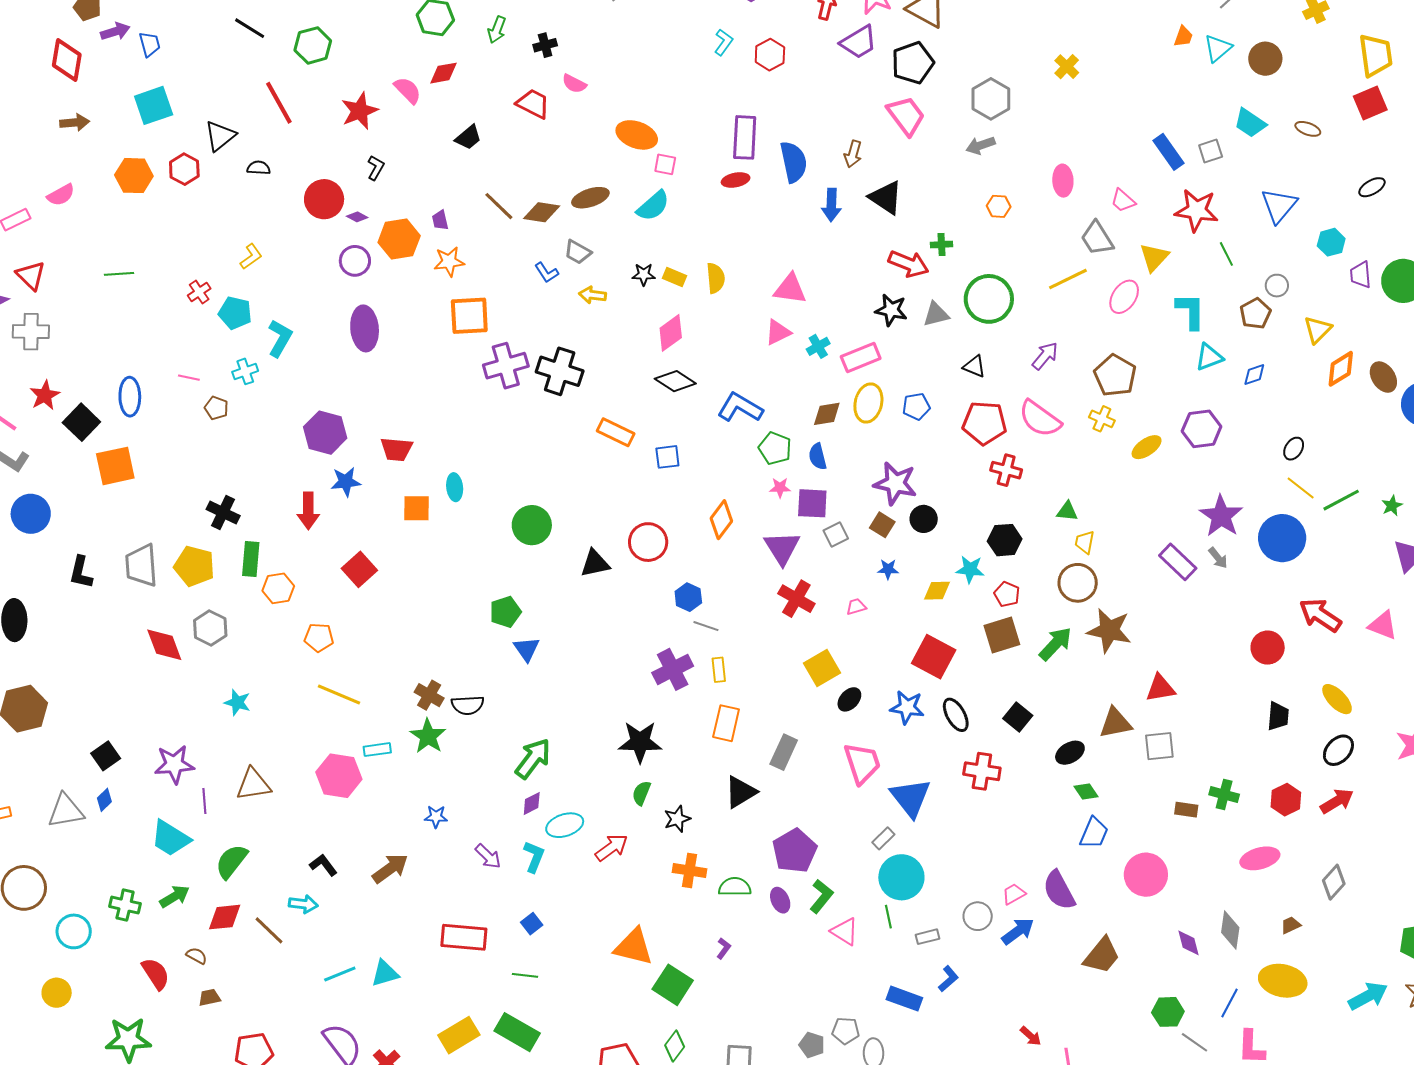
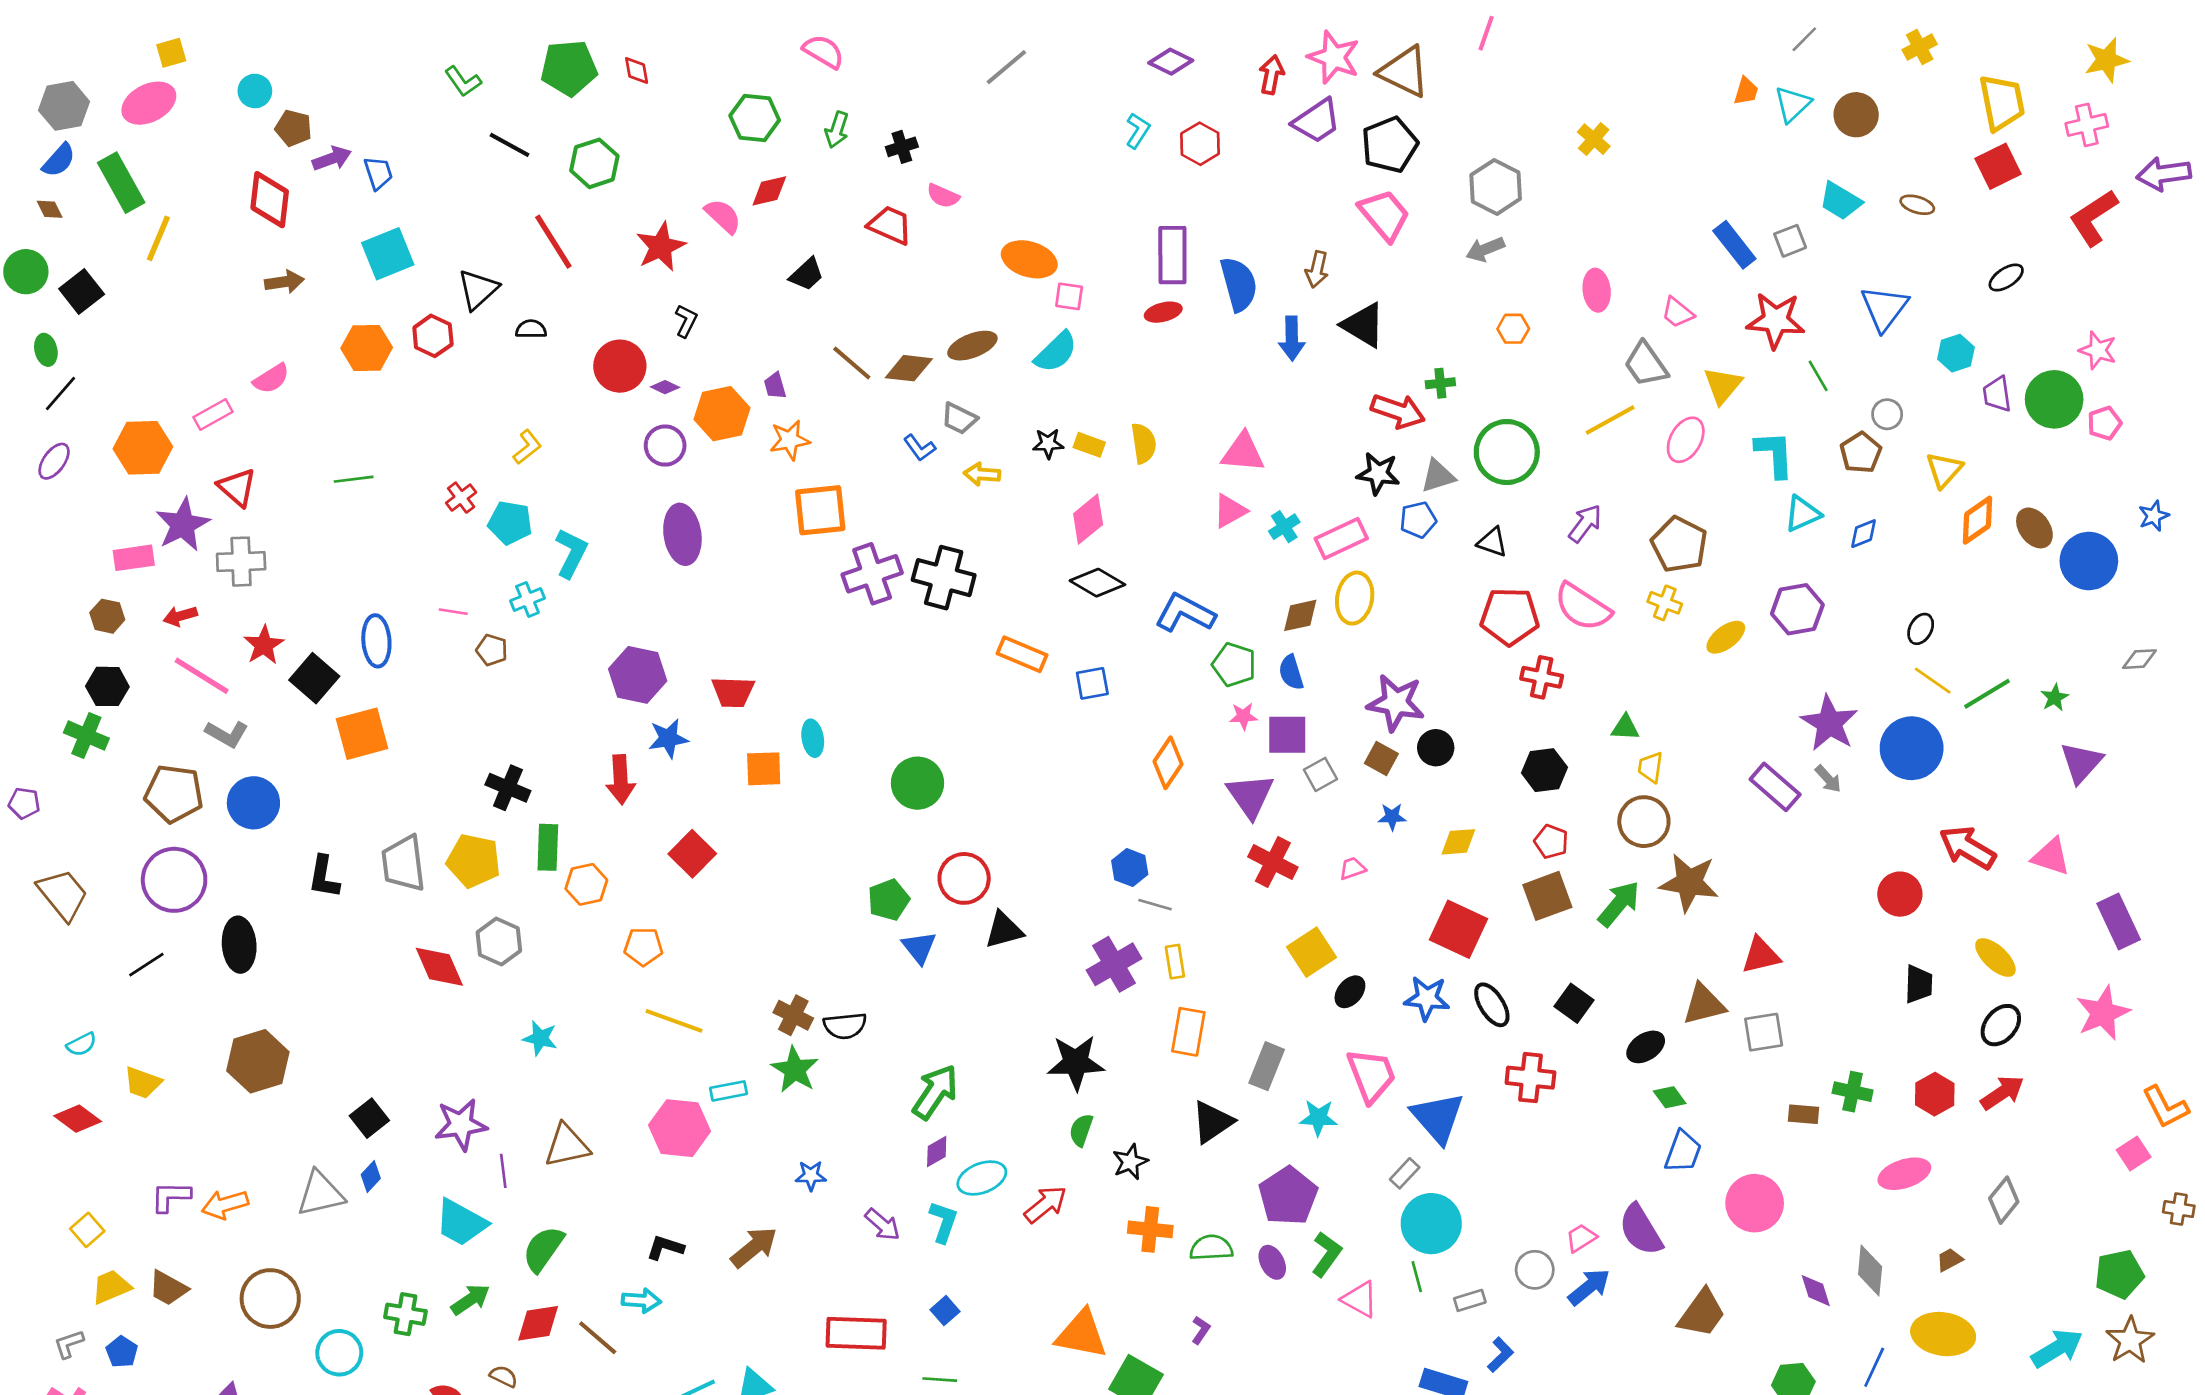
blue pentagon: (916, 406) -> (1418, 520), moved
red circle: (648, 542) -> (964, 878), moved
black triangle: (595, 563) -> (1004, 930), moved
cyan star: (970, 569) -> (1318, 1118), moved
black L-shape: (323, 865) -> (665, 1247), turned -32

